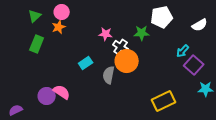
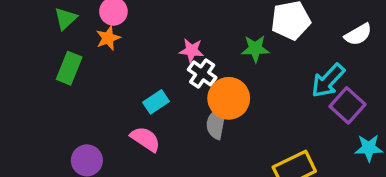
white cross: (121, 47) -> (202, 73), moved
cyan arrow: (183, 51) -> (328, 81), size x1.5
gray semicircle: (109, 75) -> (216, 123), moved
pink semicircle: (62, 92) -> (145, 139), moved

